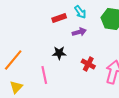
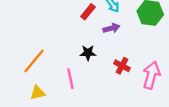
red rectangle: (59, 18) -> (88, 12), turned -32
yellow triangle: (16, 87) -> (38, 93), turned 32

